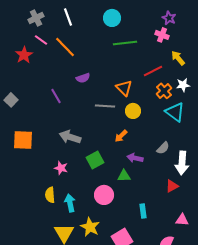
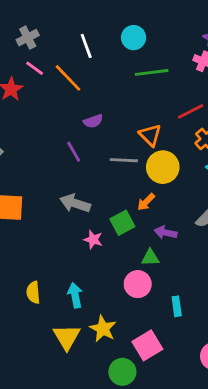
white line: (68, 17) -> (86, 46), moved
purple line: (56, 96) -> (74, 152), moved
yellow circle: (133, 111) -> (163, 167), size x1.5
green square: (95, 160) -> (122, 223), moved
pink star: (61, 168) -> (93, 240), moved
yellow semicircle: (50, 195) -> (33, 292), moved
pink circle: (104, 195) -> (138, 284), moved

